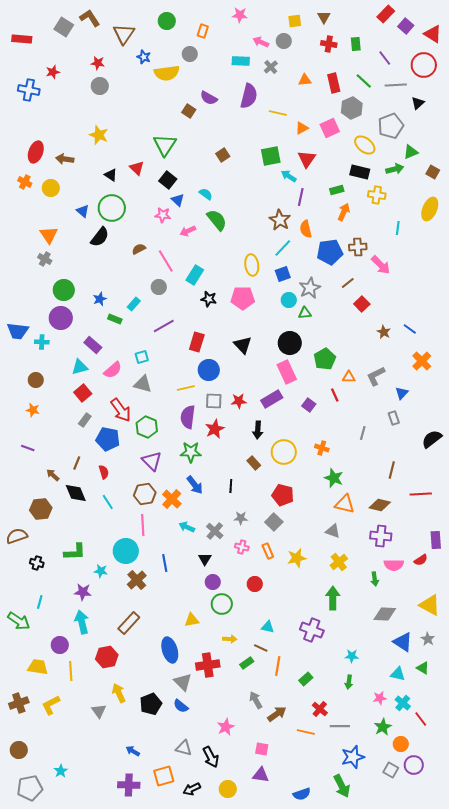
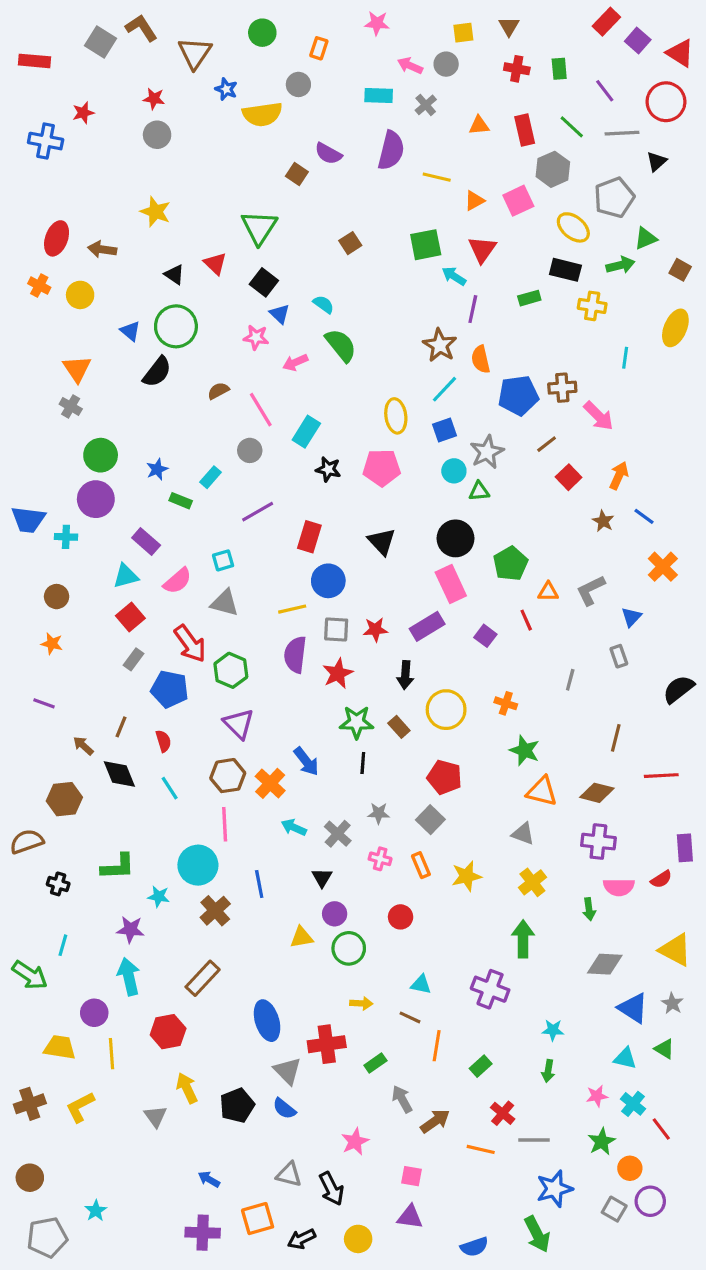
orange arrow: (344, 212) -> (619, 476), moved
green star: (191, 452) -> (357, 722), moved
yellow triangle: (192, 620) -> (302, 937), moved
green rectangle: (247, 663) -> (375, 1063), moved

